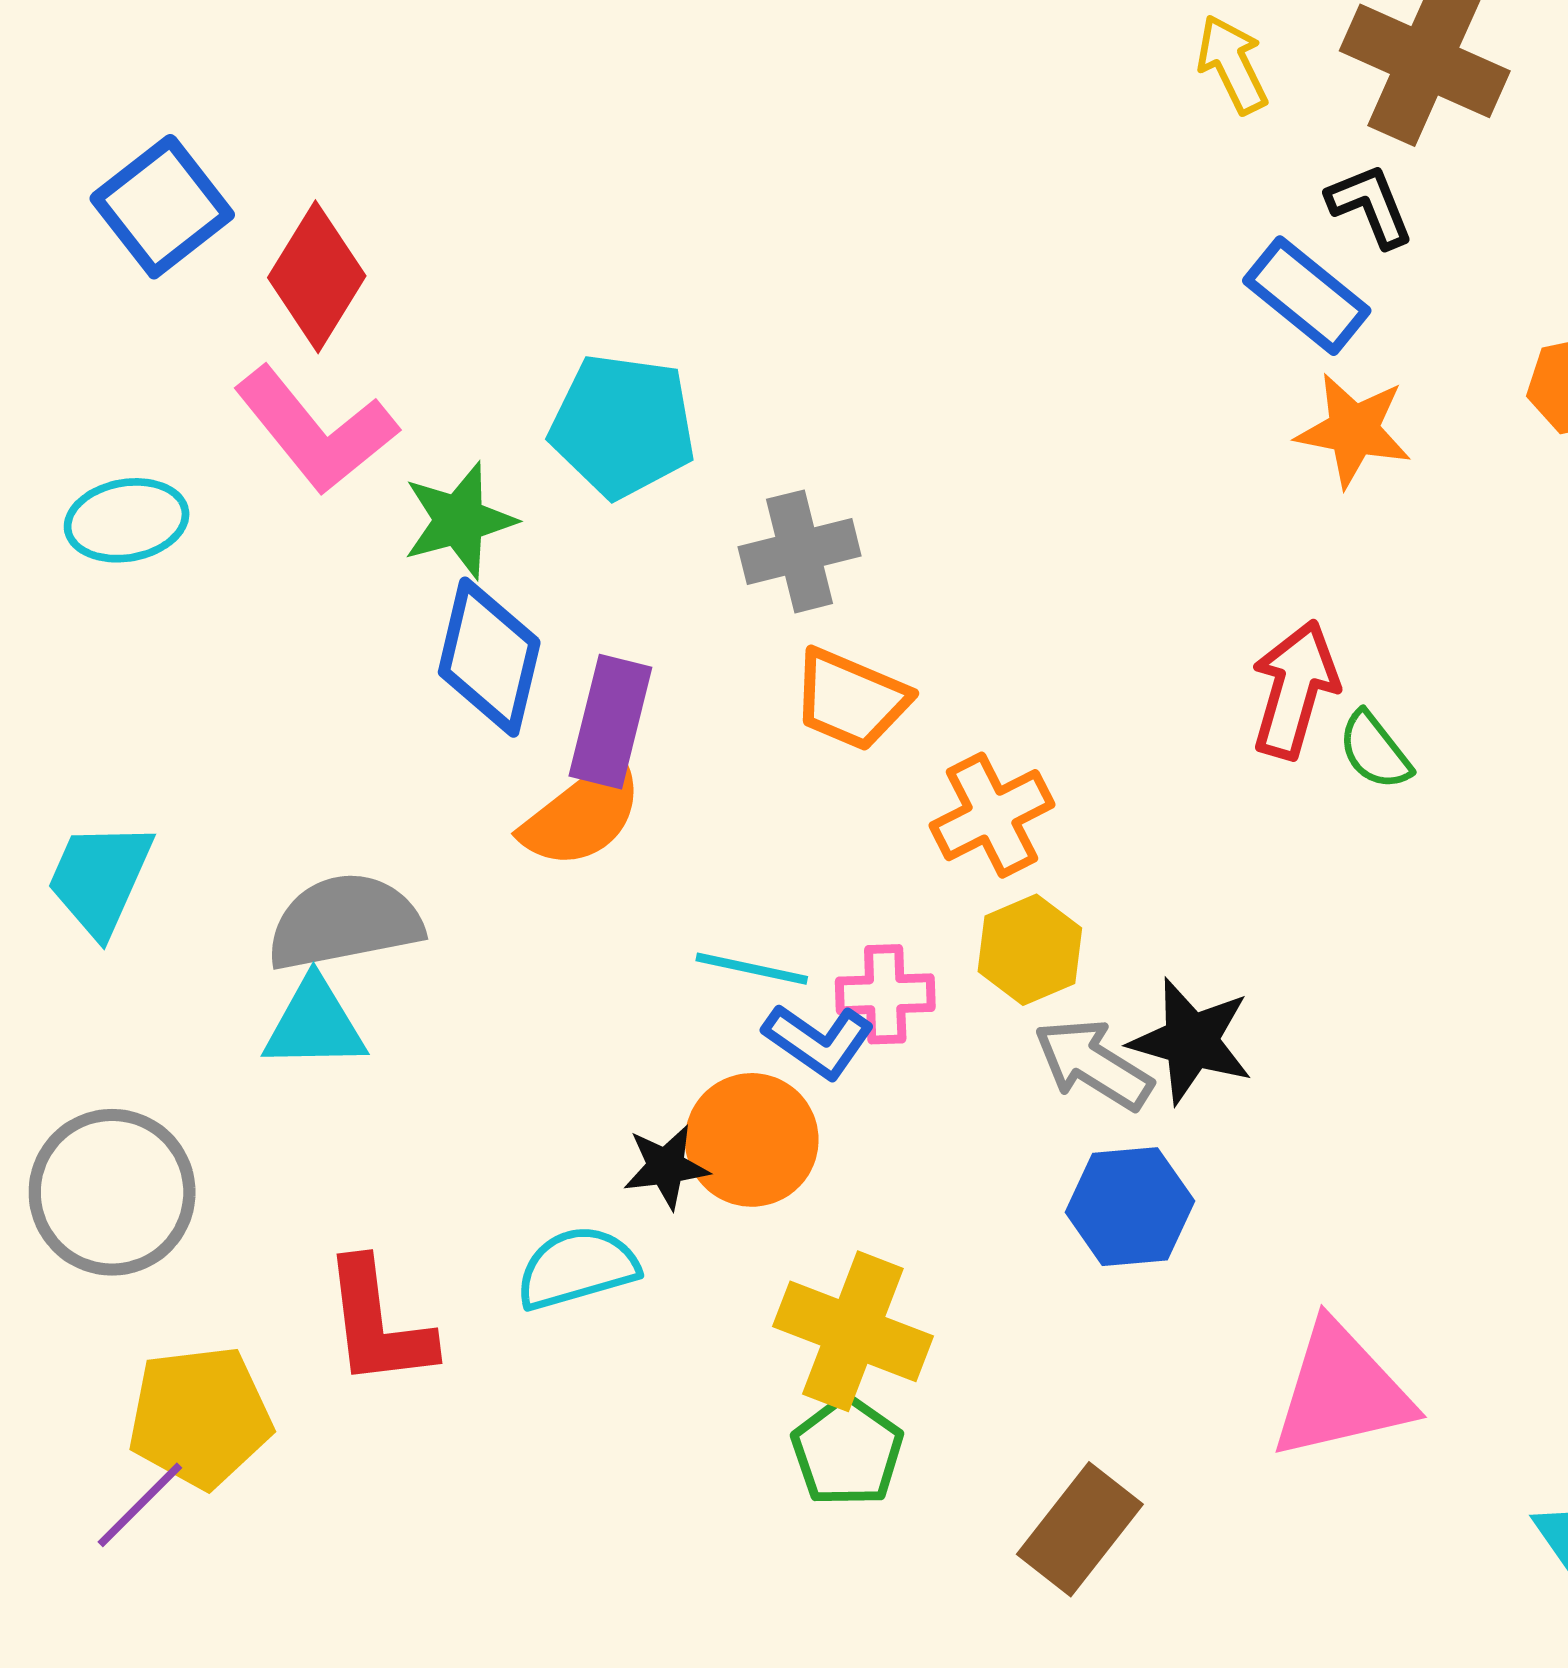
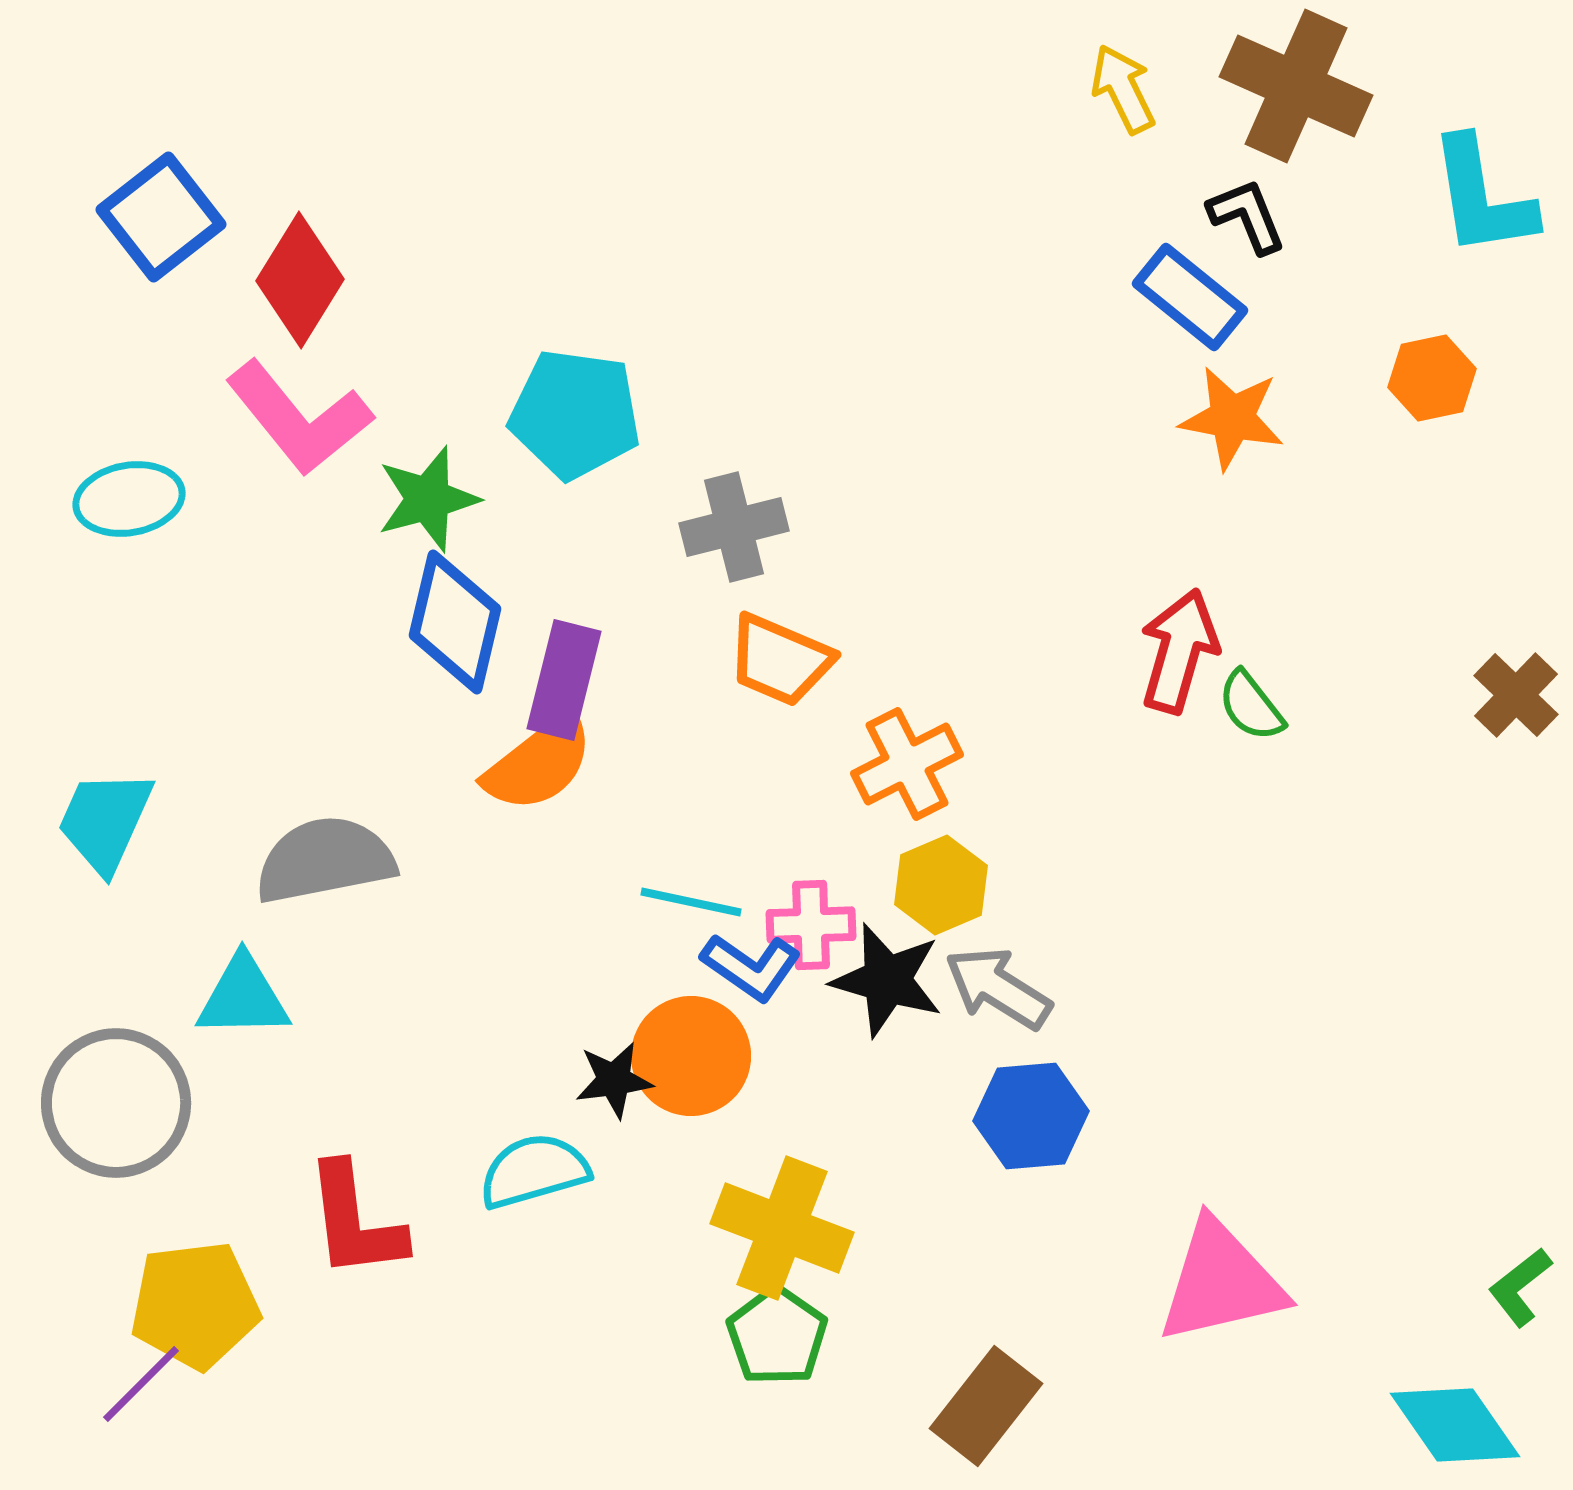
cyan triangle: (315, 1024) -> (243, 997), moved
black star: (1191, 1041) -> (887, 980), moved

